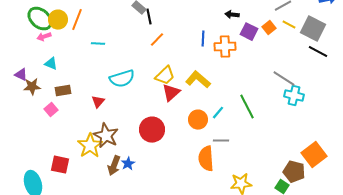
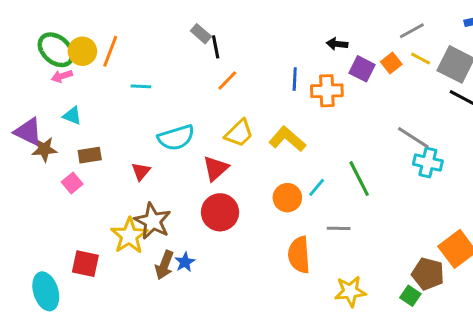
purple triangle: (21, 75) -> (28, 132), size x1.5
red triangle: (171, 93) -> (216, 168), moved
gray line: (221, 141) -> (339, 228), moved

